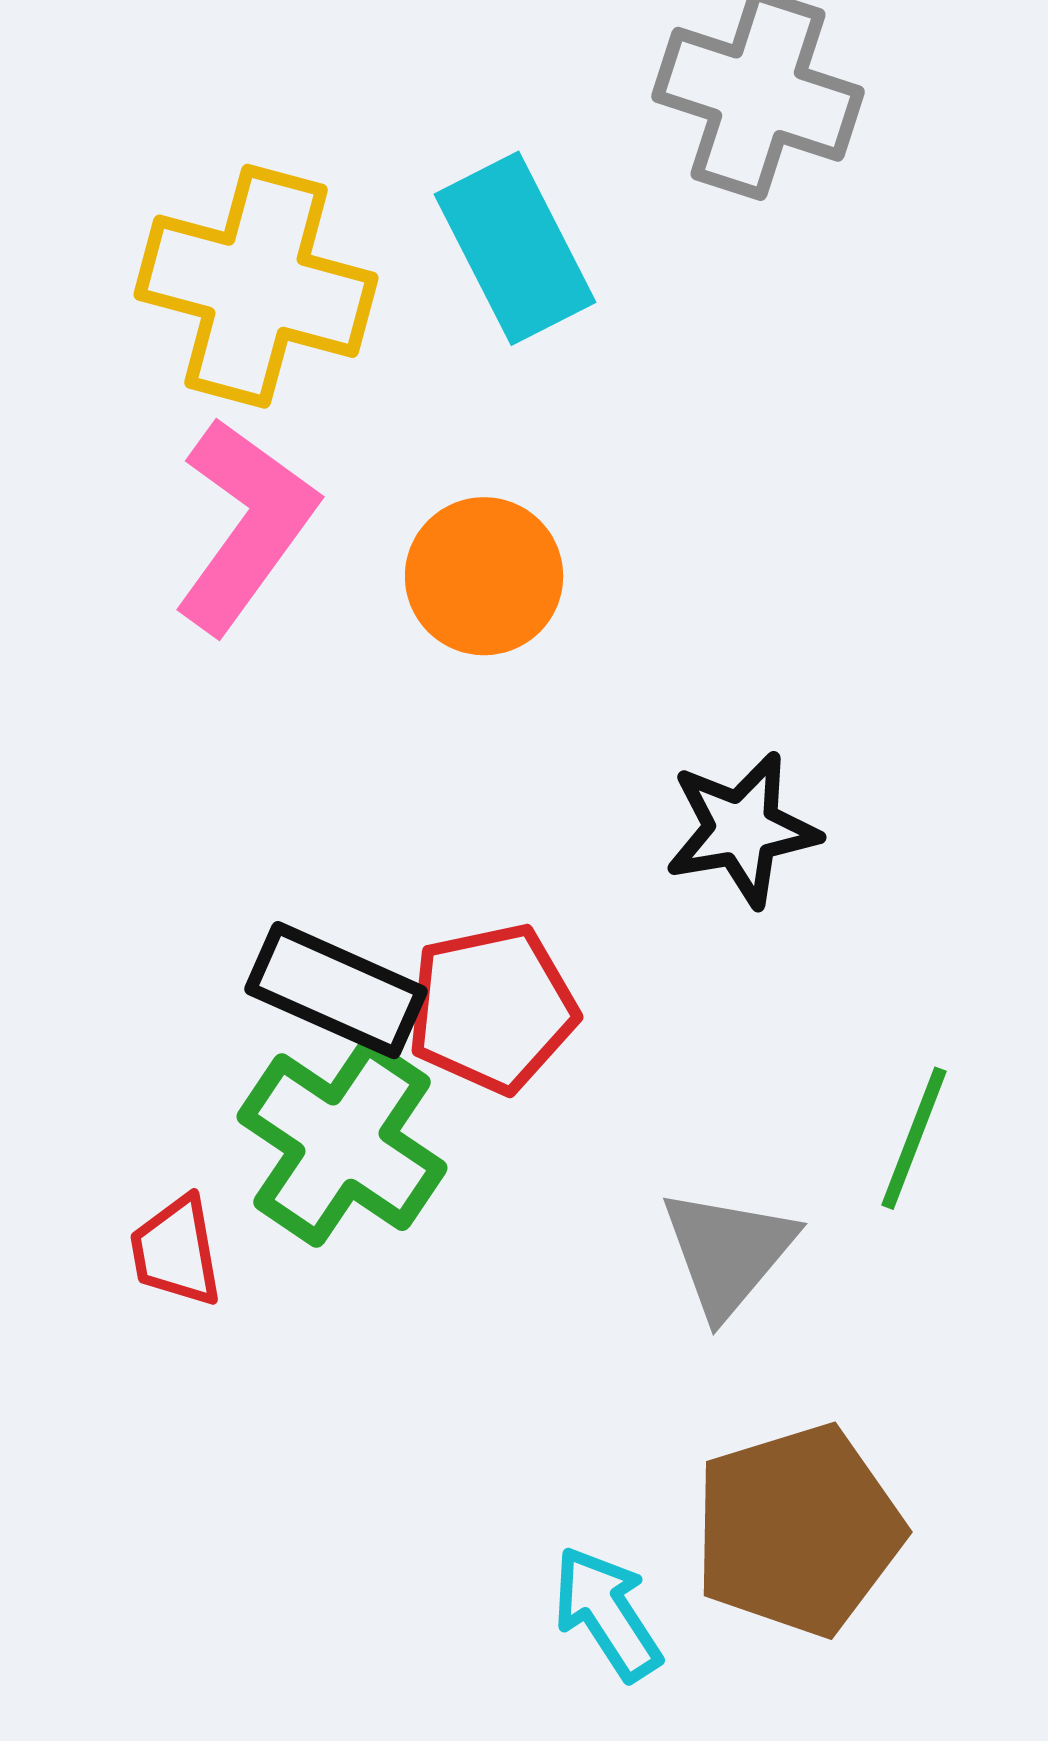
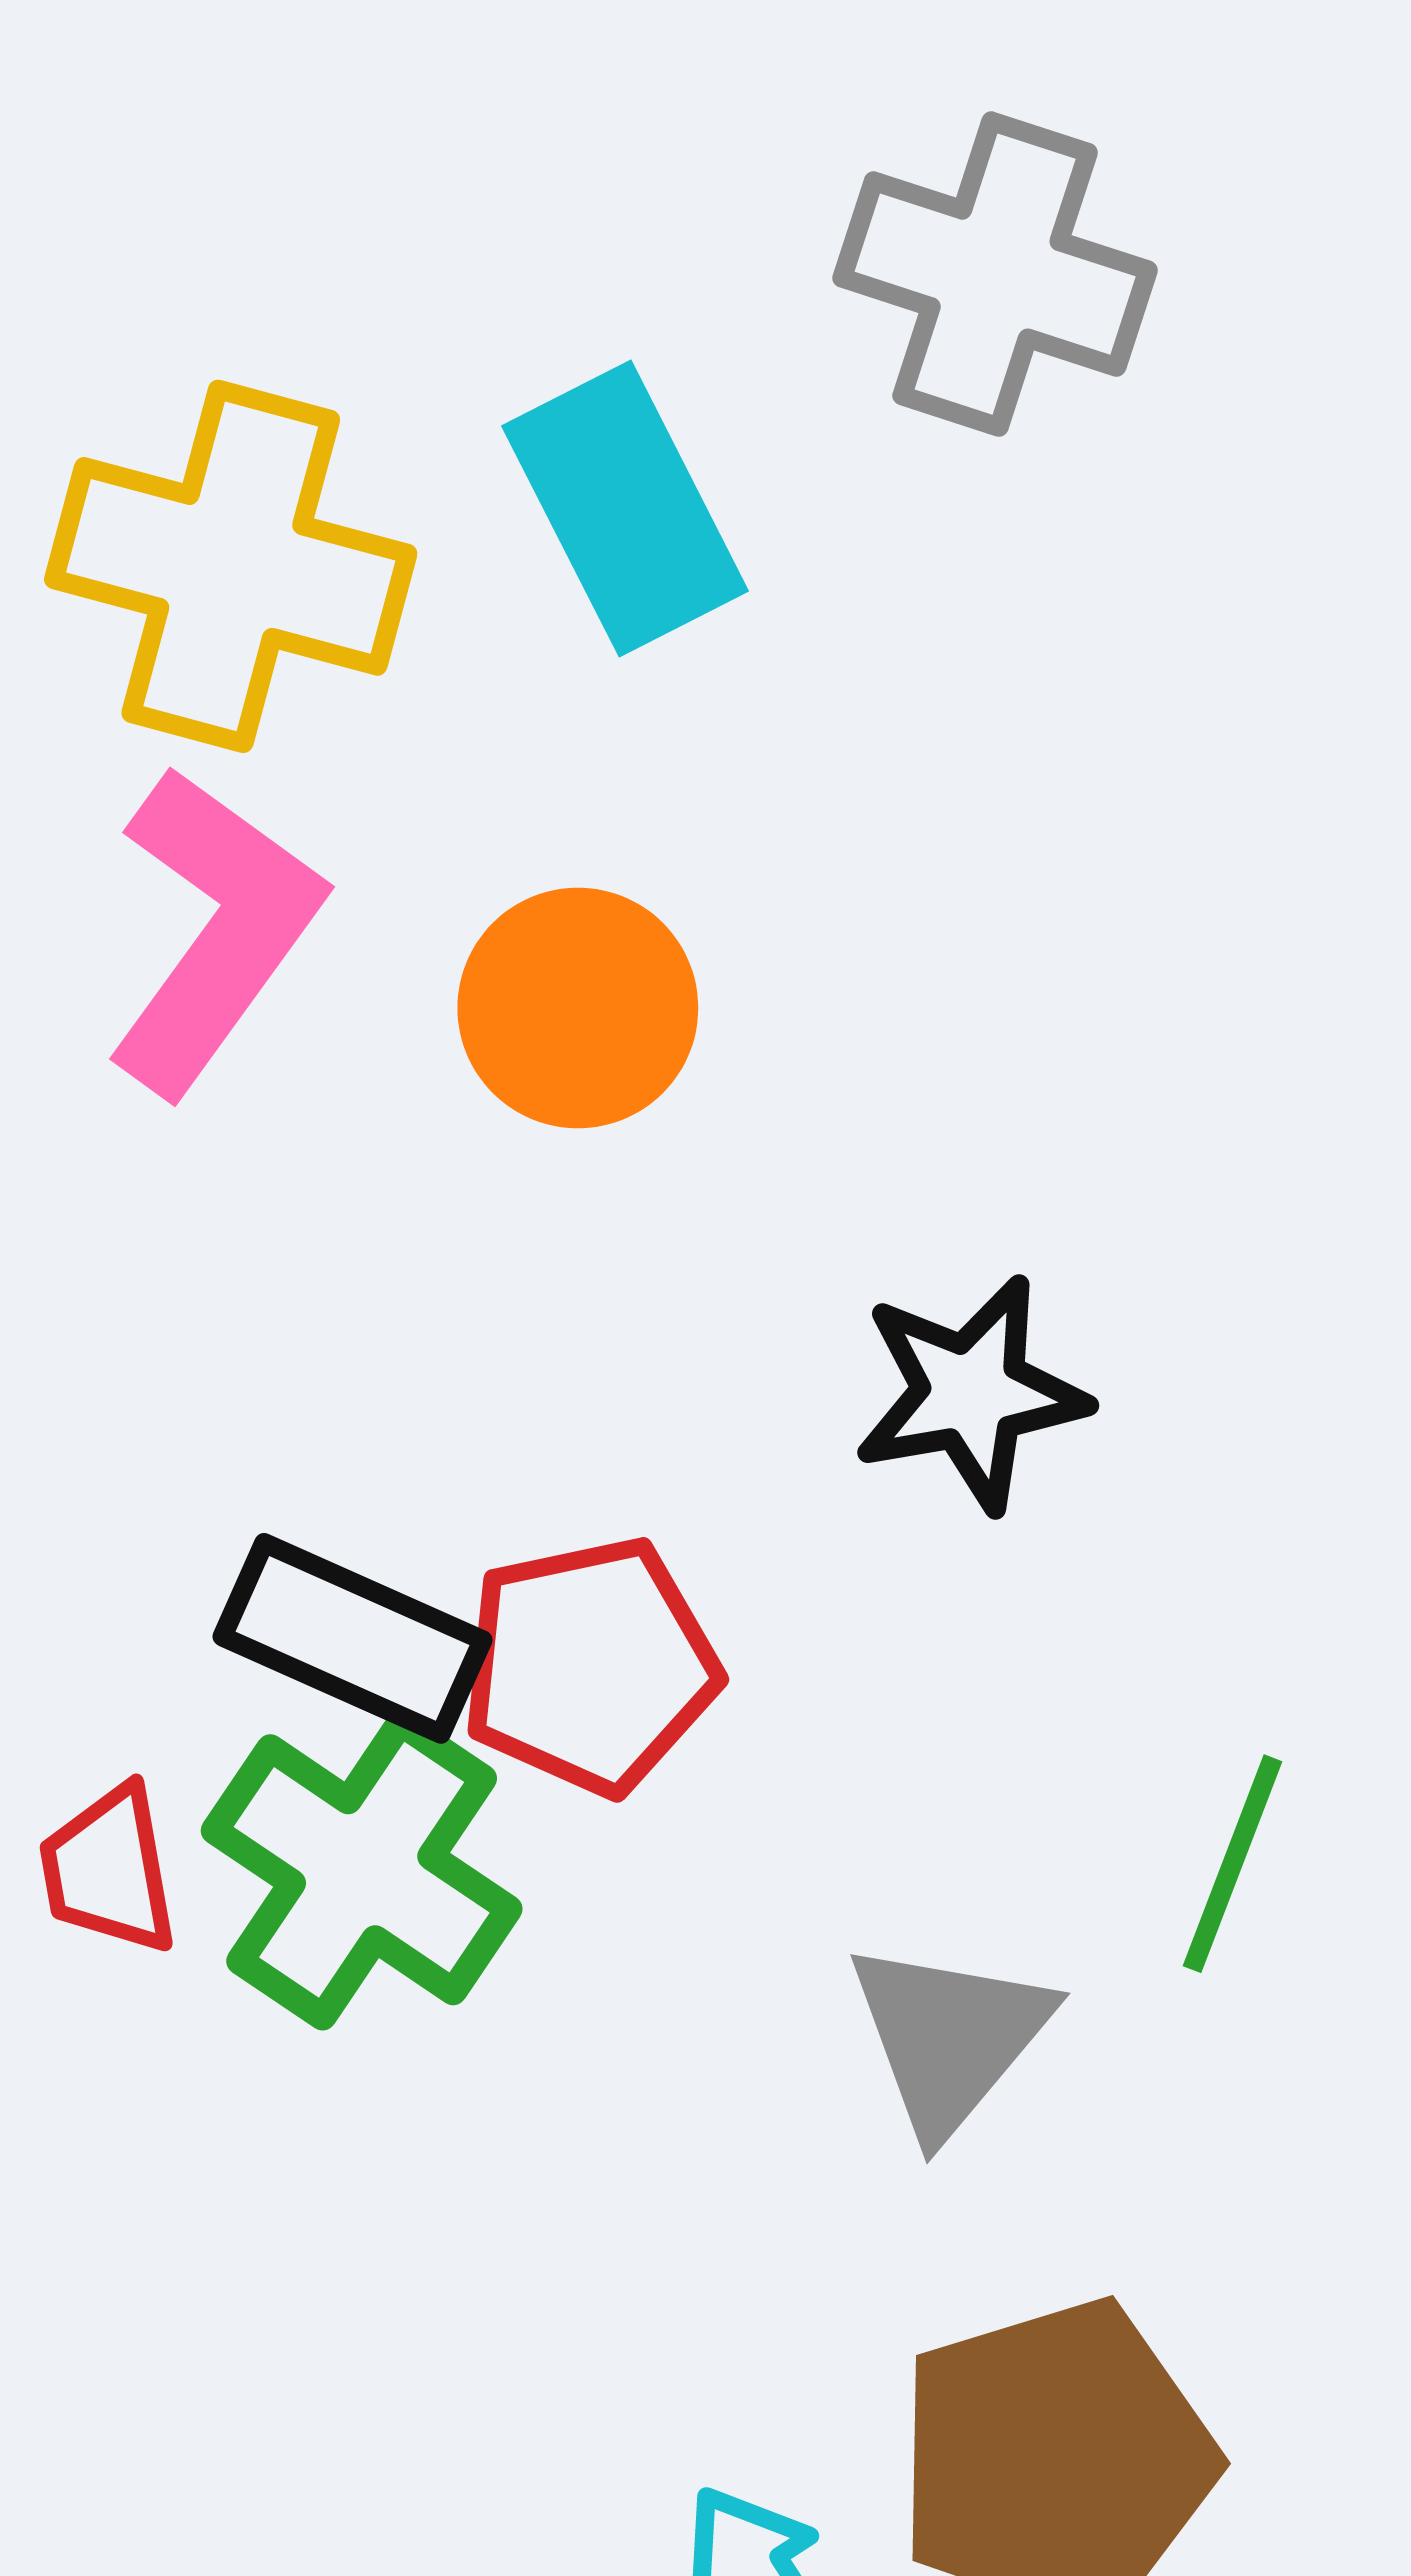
red trapezoid: (176, 1251) -> (109, 1870), moved

